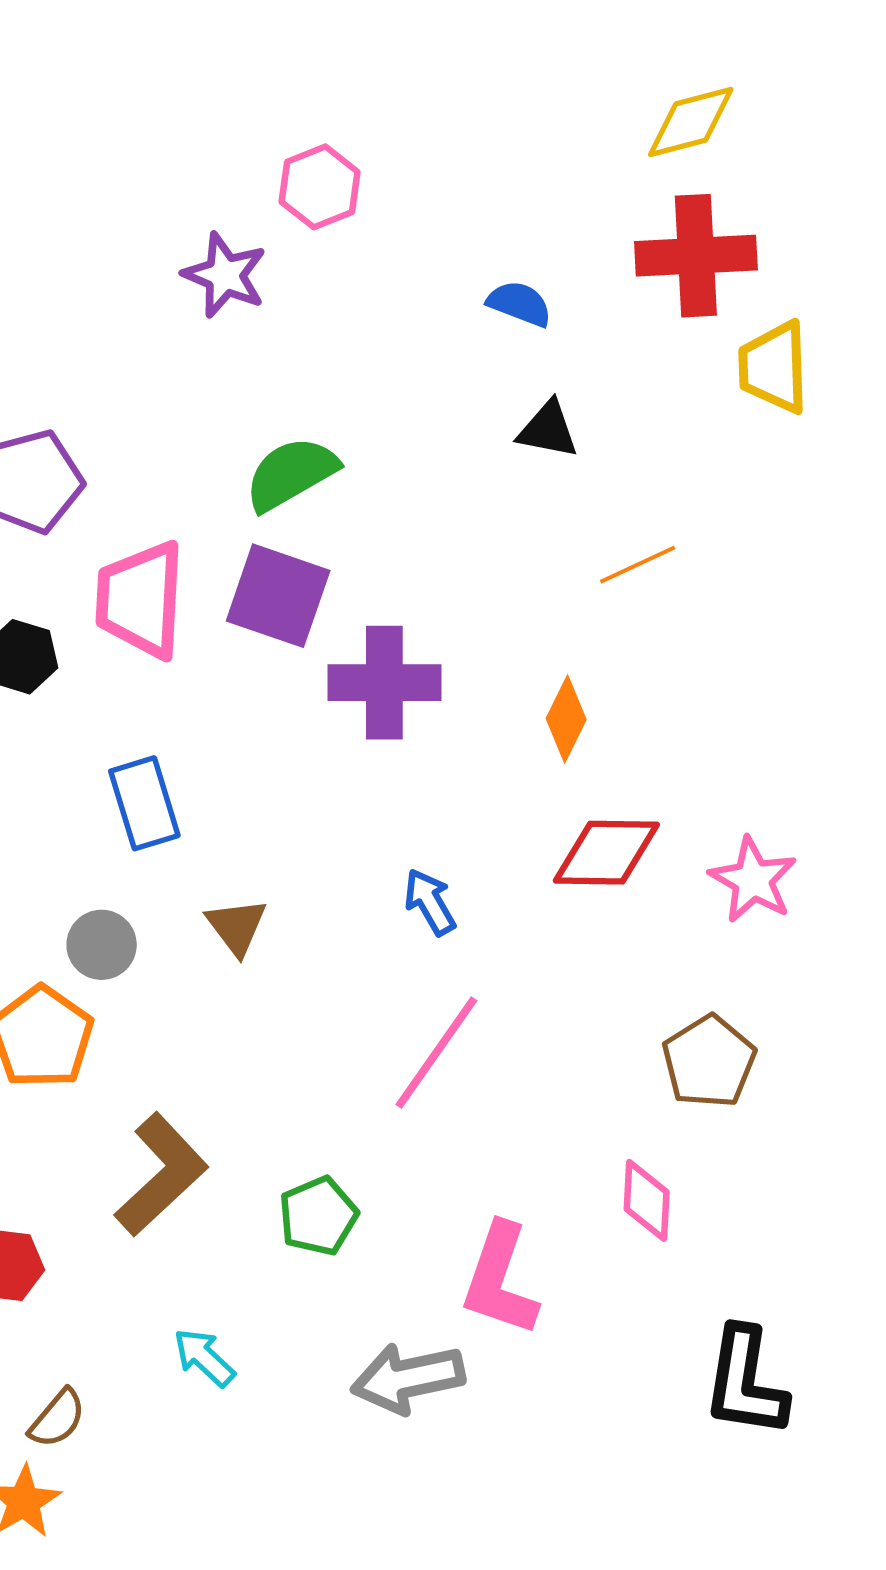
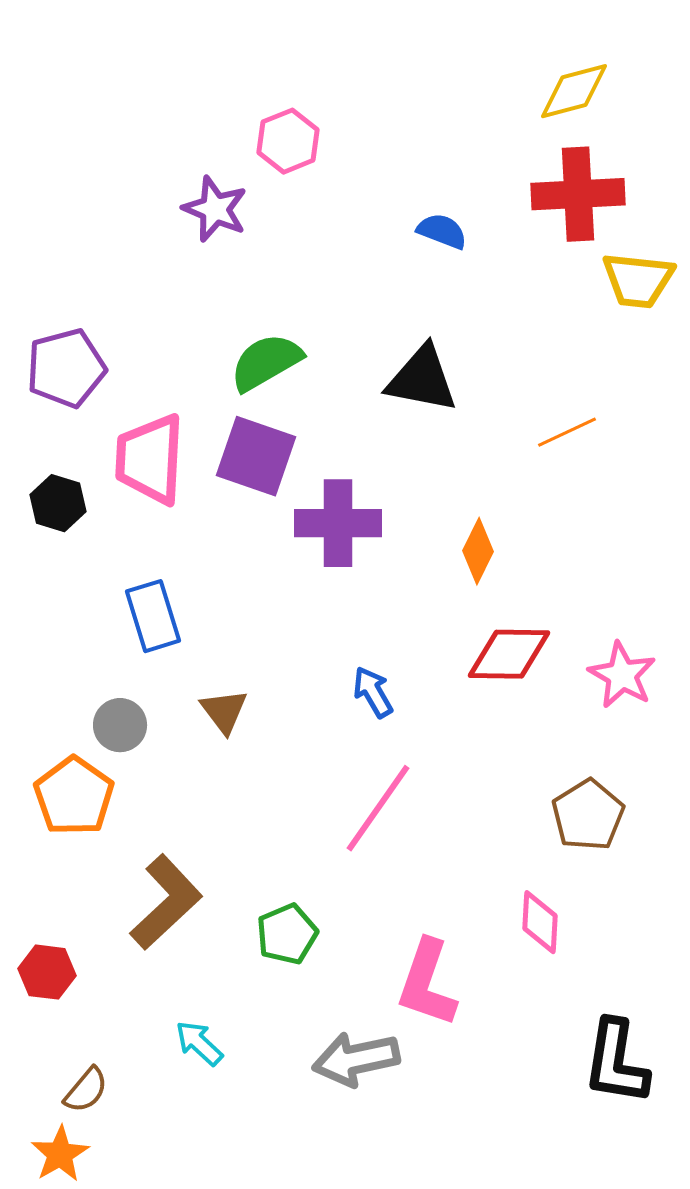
yellow trapezoid: (774, 367) -> (638, 280), turned -82
black triangle: (548, 430) -> (422, 379), moved, size x1.5
orange line: (638, 565) -> (567, 432), moved

